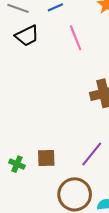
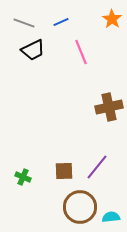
brown square: (46, 158) -> (64, 171), moved

